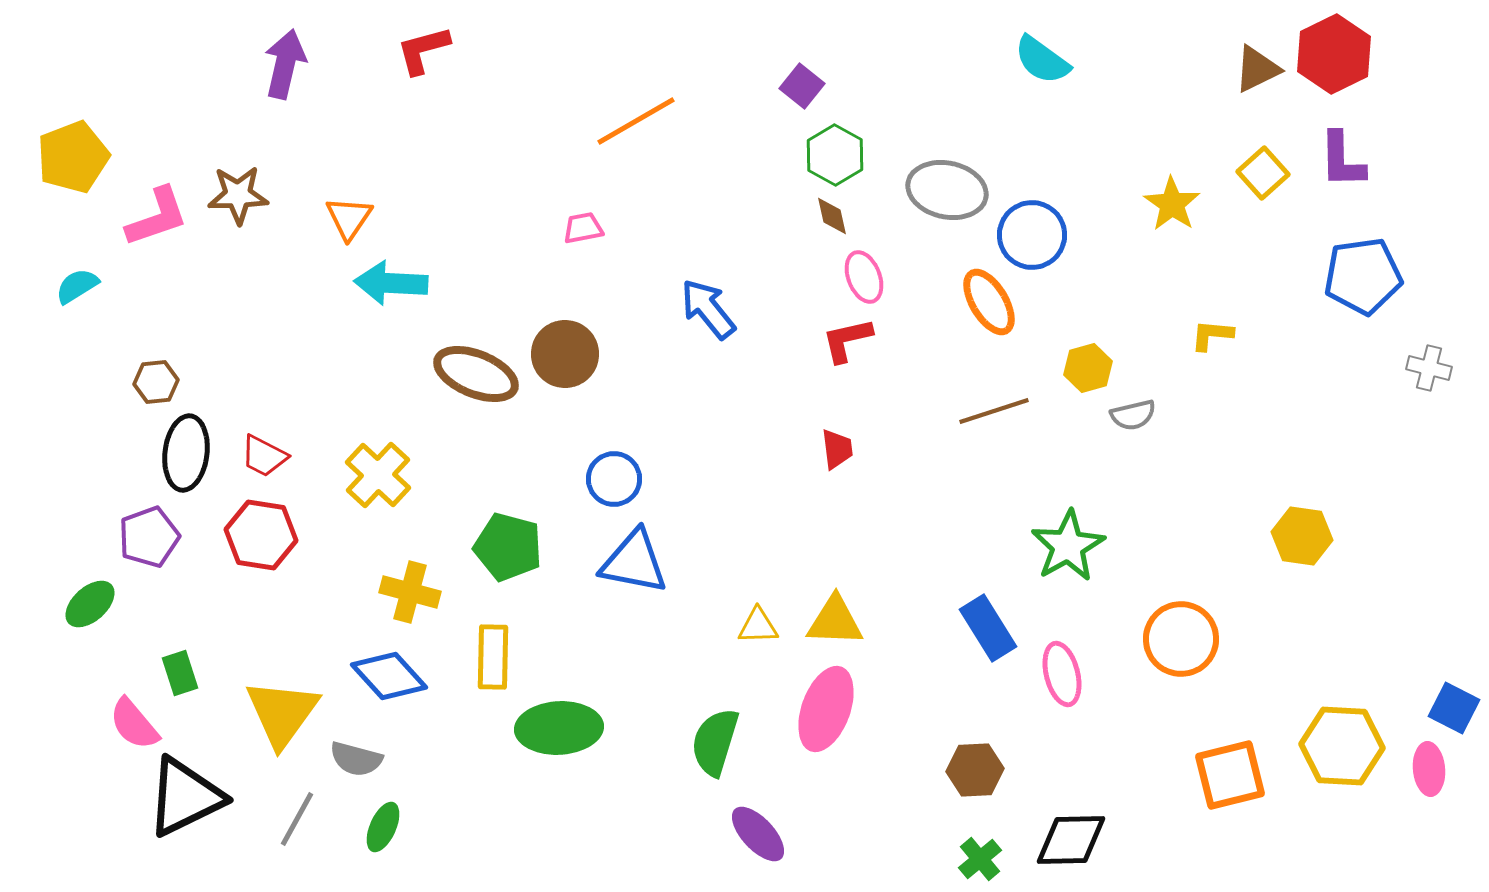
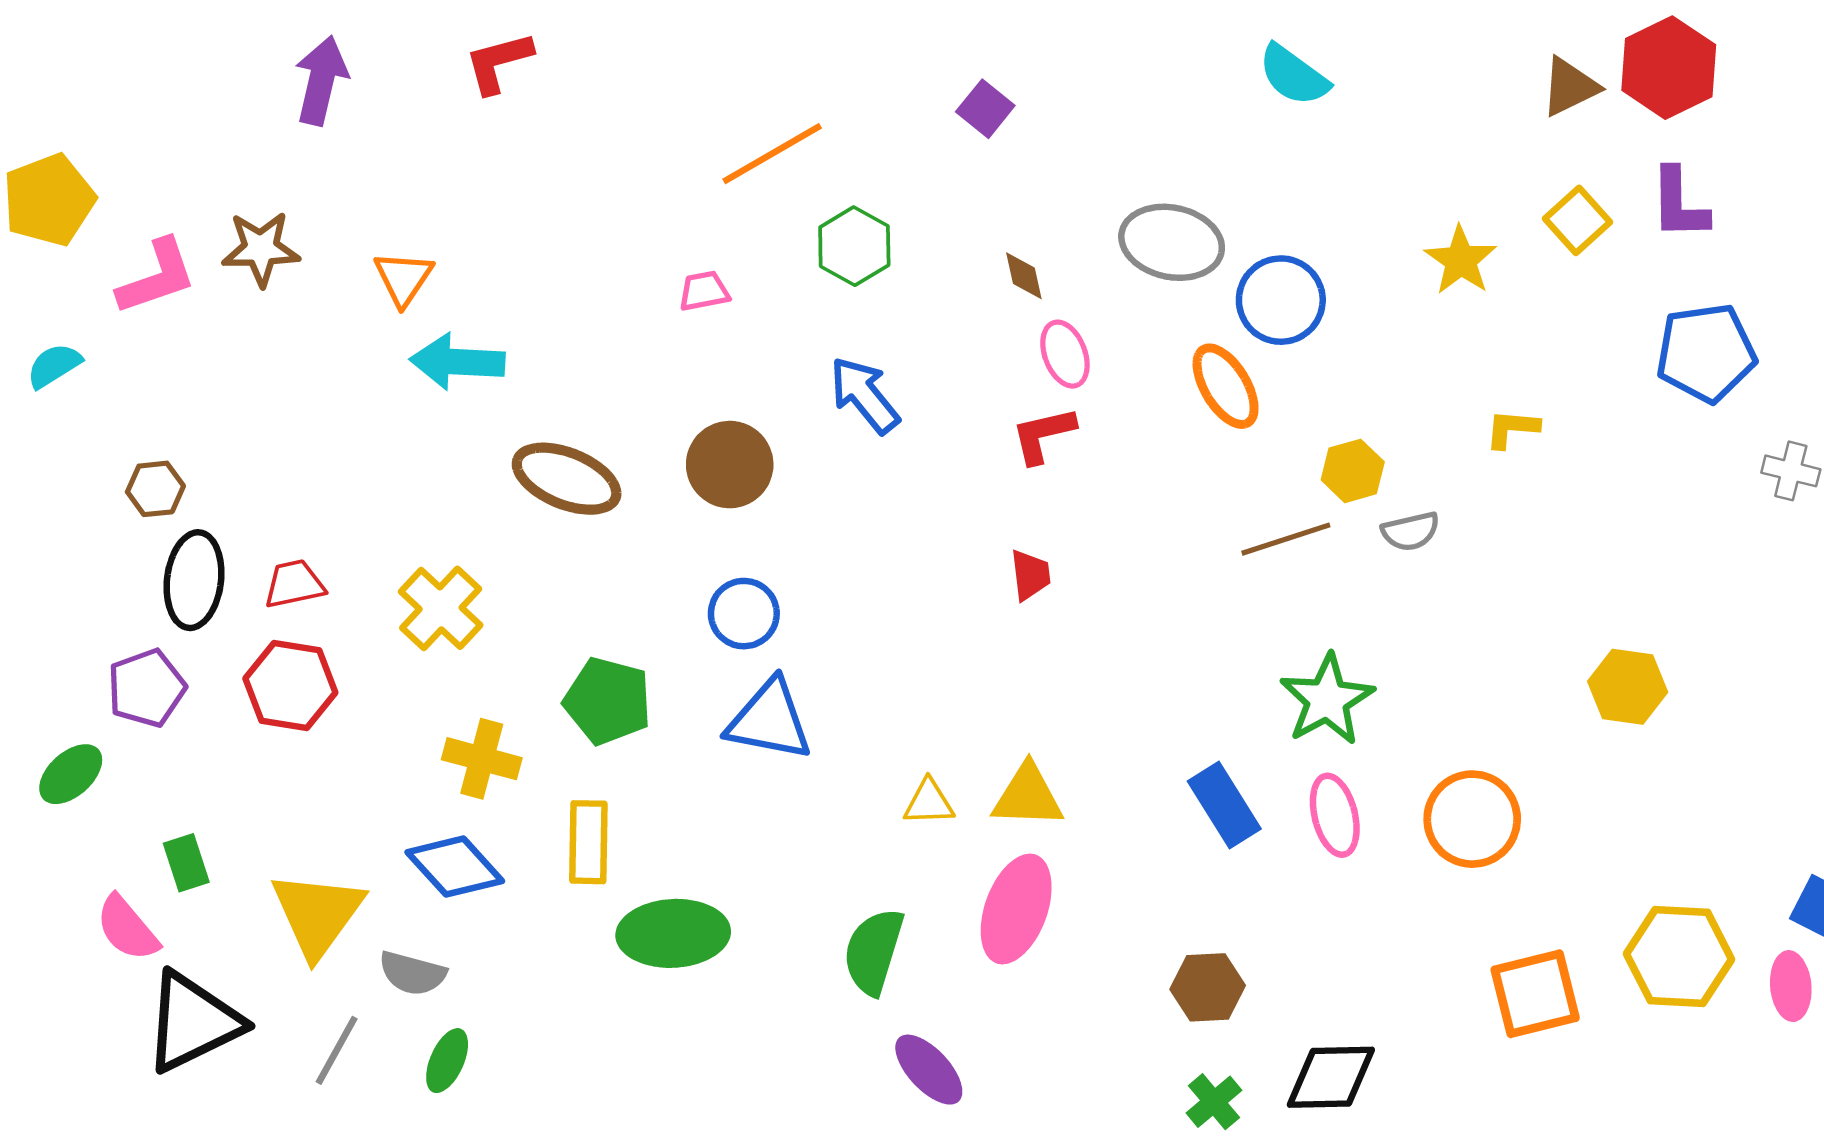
green hexagon: (835, 155) -> (854, 246), moved
brown circle: (565, 354) -> (730, 465), moved
brown line: (994, 411) -> (1286, 539), moved
red trapezoid: (264, 456) -> (294, 584), turned 141
pink ellipse: (1062, 674) -> (1335, 815), moved

